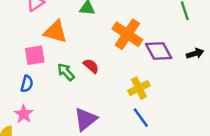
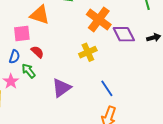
red semicircle: (91, 66) -> (37, 52), moved
green arrow: (66, 72) -> (29, 71), moved
yellow cross: (139, 88) -> (88, 52), moved

